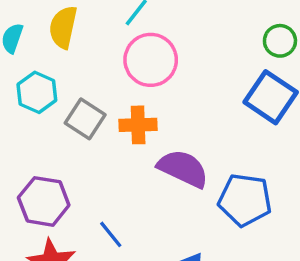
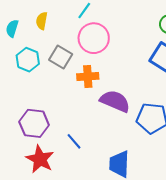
yellow semicircle: (63, 27) -> (42, 21), size x0.7
gray square: (85, 119) -> (61, 57), moved

